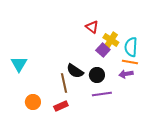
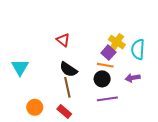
red triangle: (92, 27) -> (63, 40), moved
orange line: (130, 62) -> (105, 65), moved
black semicircle: (75, 71) -> (68, 69), moved
red rectangle: (61, 106) -> (64, 112), turned 64

